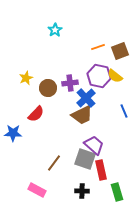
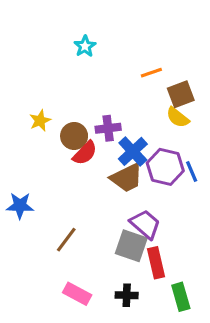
brown square: (120, 51) -> (181, 94), moved
purple hexagon: (99, 76) -> (165, 167), moved
red semicircle: (36, 114) -> (85, 153), moved
brown line: (54, 163) -> (66, 240), moved
pink rectangle: (37, 190) -> (77, 294), moved

